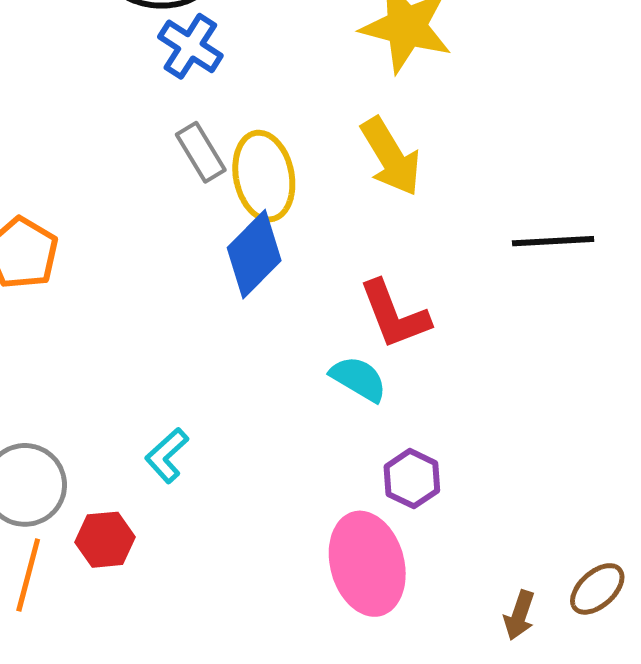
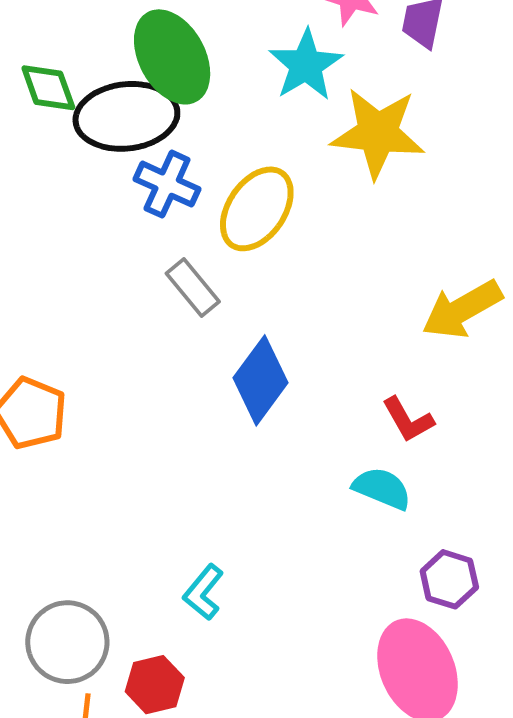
yellow arrow: (391, 157) -> (462, 309), moved, turned 100
yellow ellipse: (264, 176) -> (257, 209), moved, turned 54
red L-shape: (394, 315) -> (408, 420), size x0.7

